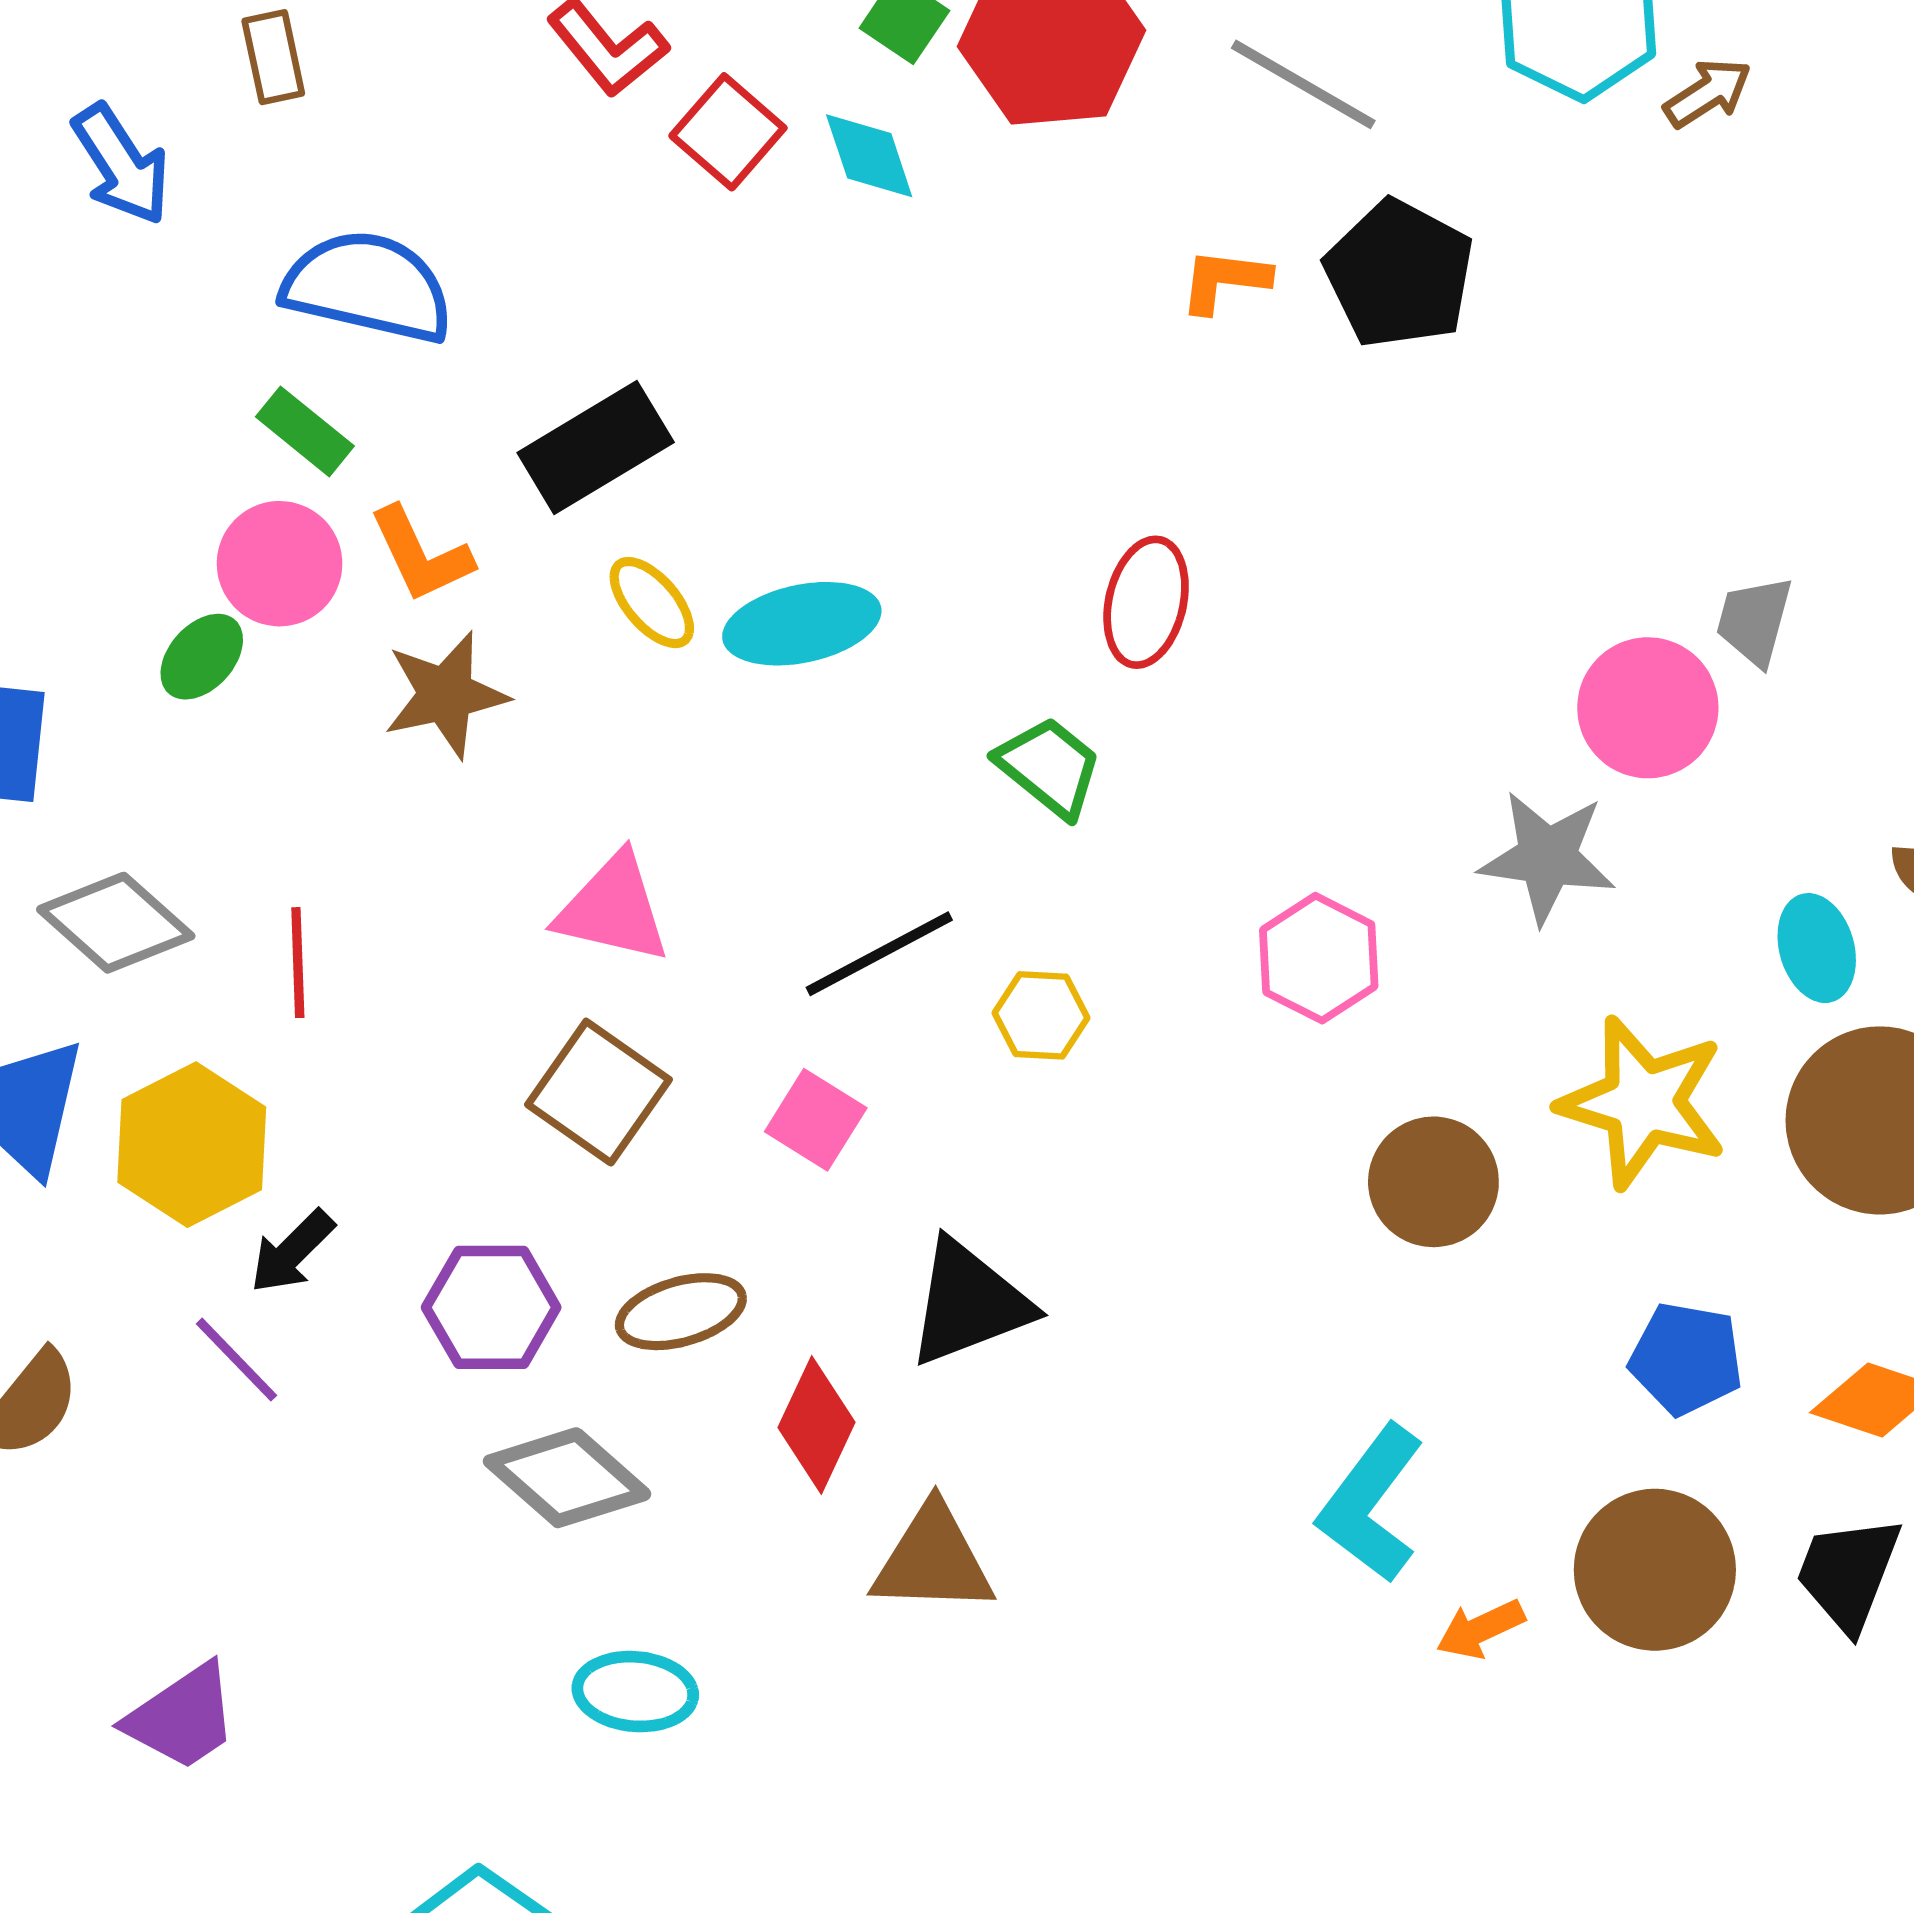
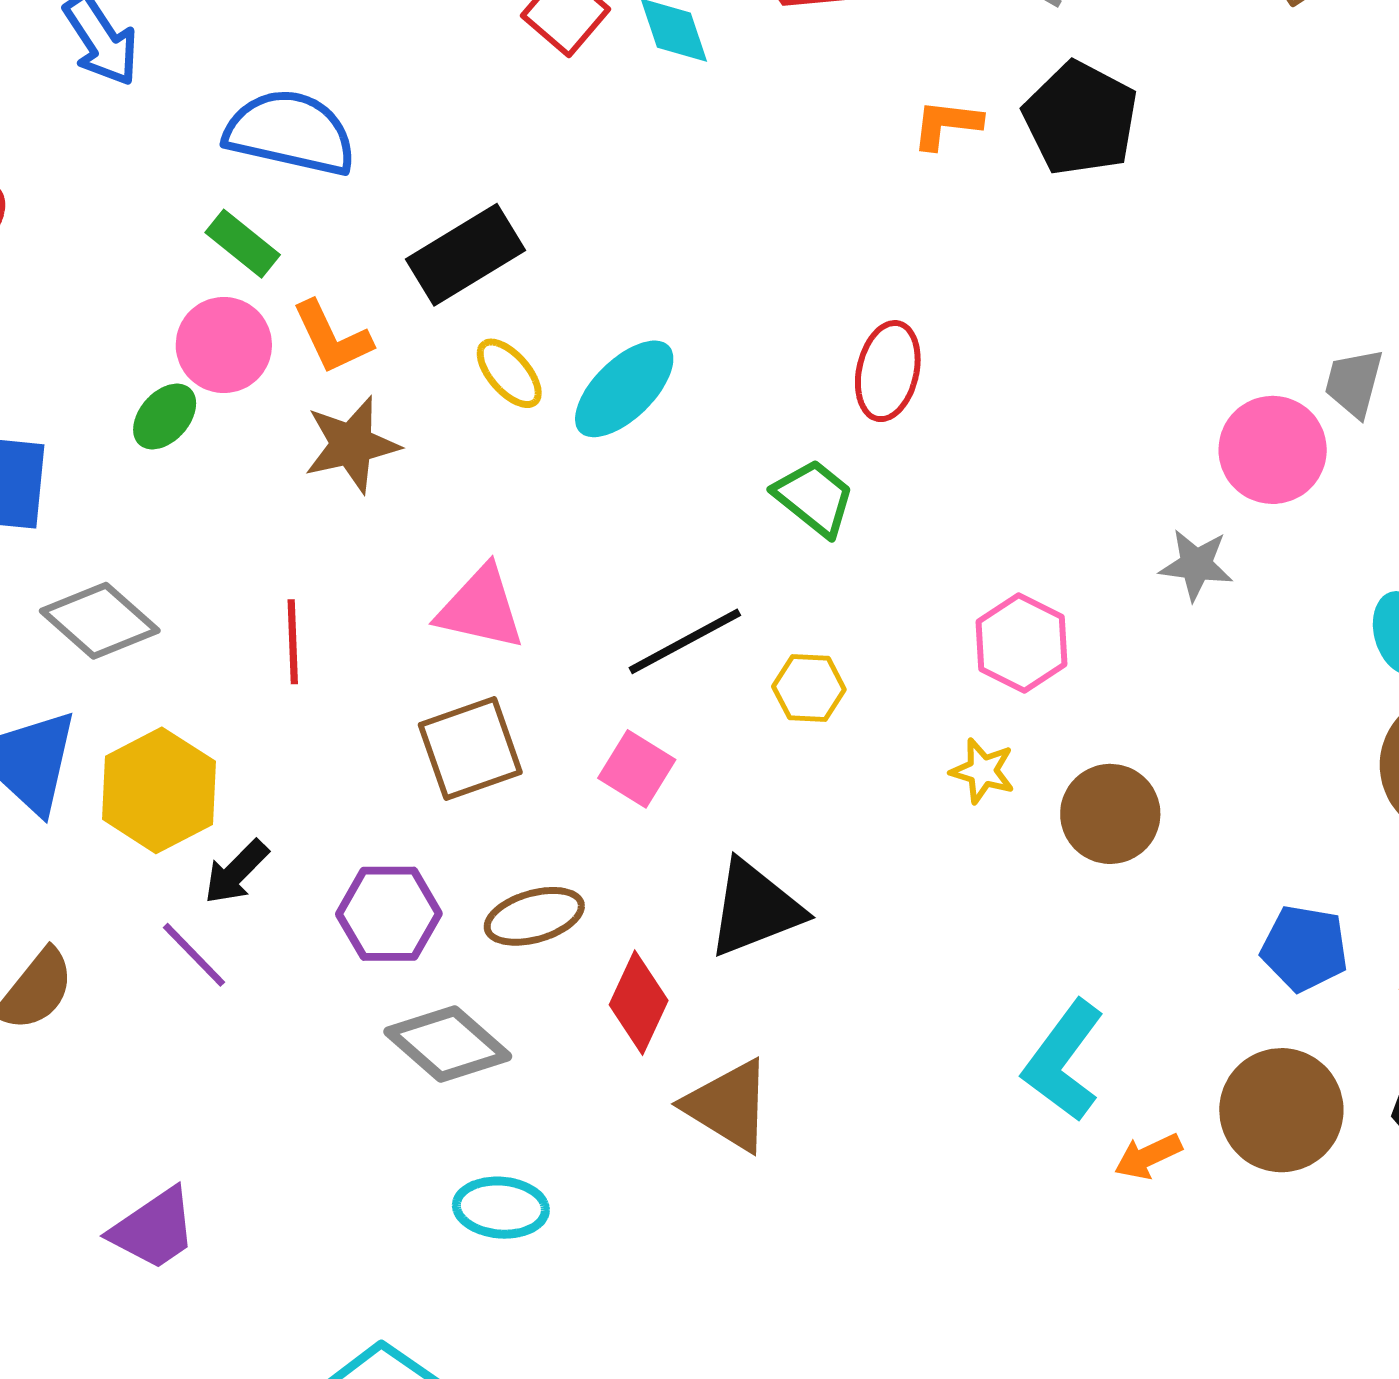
cyan ellipse: (802, 624) -> (624, 389), turned -32
gray star: (1547, 857) -> (1196, 565), size x0.7
red line: (298, 963) -> (293, 642), moved
brown square: (598, 1092) -> (470, 748), turned 36
yellow star: (1643, 1102) -> (983, 771), moved, size x0.5
brown triangle: (933, 1560) -> (728, 1105), turned 30

